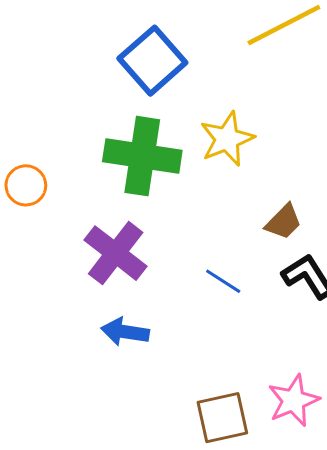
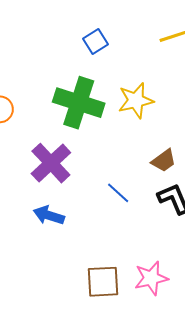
blue square: (152, 61) -> (95, 42), size x0.6

